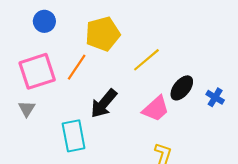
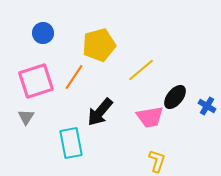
pink trapezoid: (156, 109) -> (150, 117), turned 32

